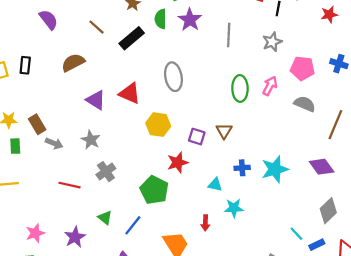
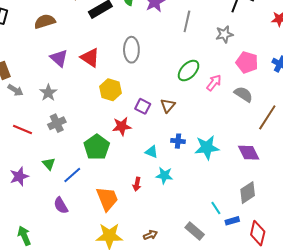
pink arrow: (270, 86) -> (214, 83), moved
green ellipse: (240, 88) -> (189, 71), turned 35

